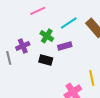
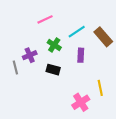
purple rectangle: (65, 46) -> (81, 55), moved, turned -72

